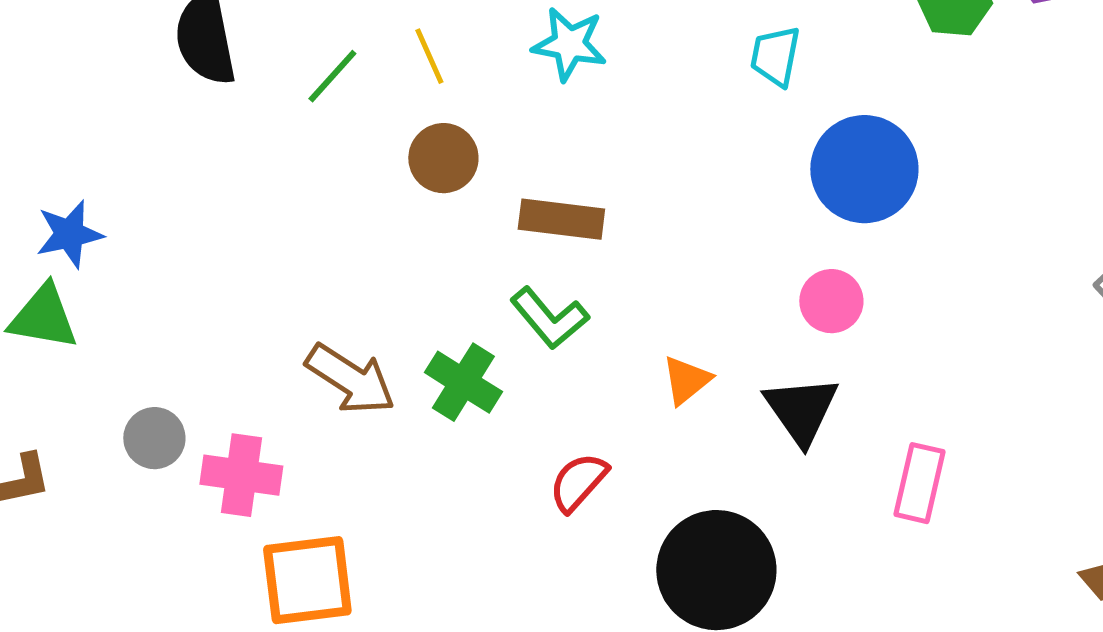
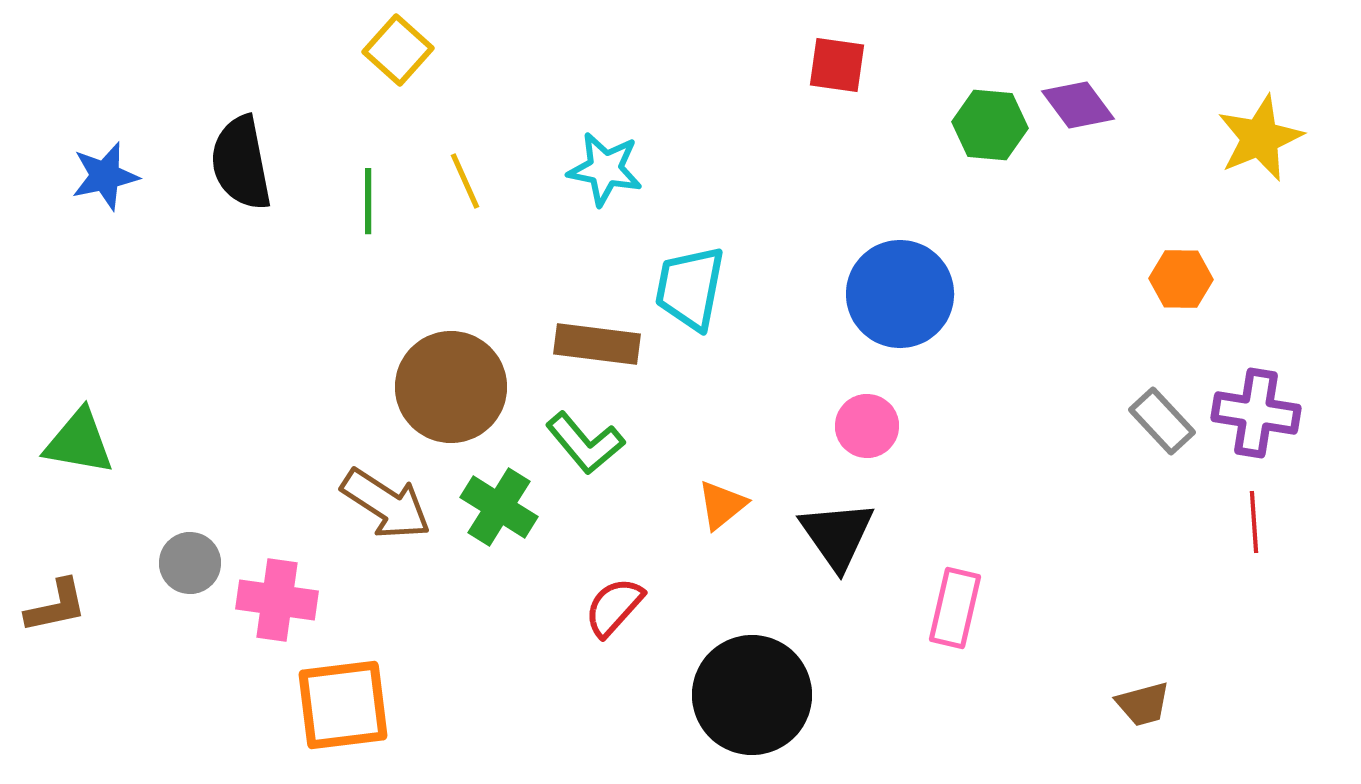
cyan trapezoid: (775, 56) -> (690, 288), moved, size x1.4
green line: (332, 76) -> (368, 201), turned -42
brown circle: (443, 158) -> (451, 387), moved, size x1.6
blue star: (69, 234) -> (105, 176), moved

